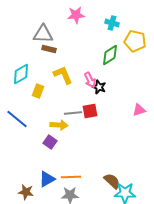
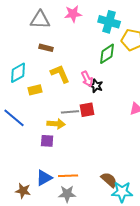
cyan cross: (112, 23) -> (109, 22), size x1.5
gray triangle: (43, 34) -> (40, 20), moved
yellow rectangle: (38, 91) -> (35, 90), turned 56
purple square: (50, 142) -> (47, 141), turned -32

